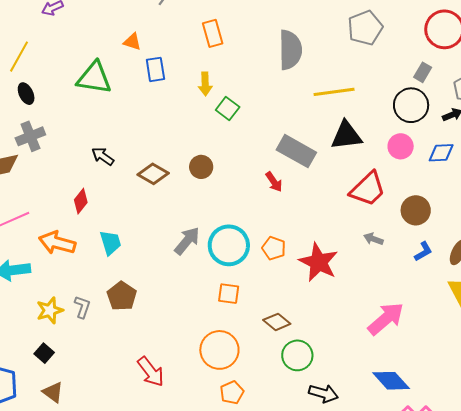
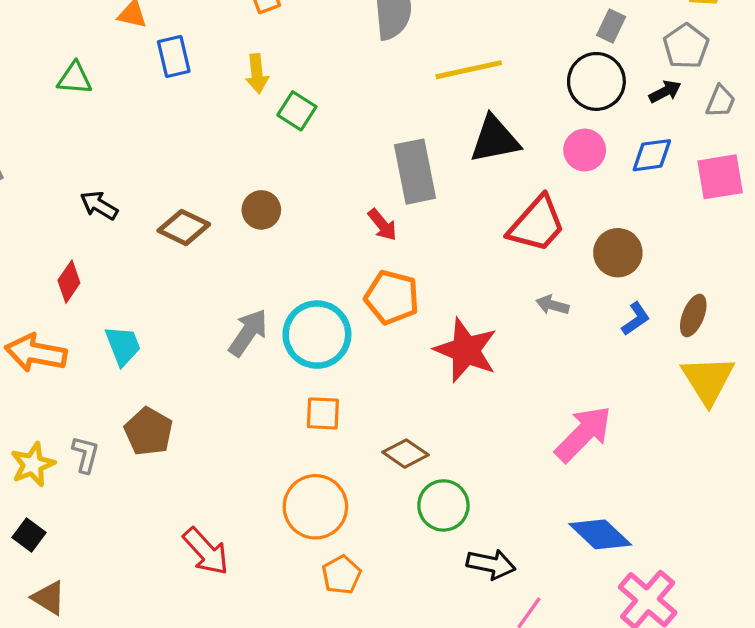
green triangle: (94, 78) -> (75, 78), size x0.6
gray rectangle: (296, 151) -> (415, 172), turned 54
orange pentagon: (274, 248) -> (392, 297), moved, size x1.4

